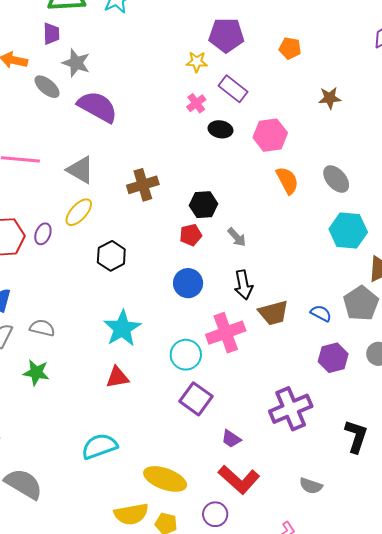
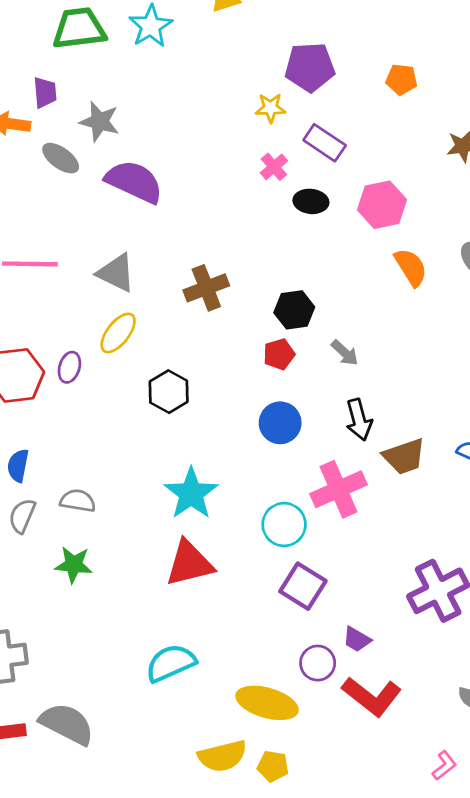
purple trapezoid: (51, 34) -> (45, 92), moved
red triangle: (117, 377) -> (189, 563), size x1.5
purple circle: (215, 514) -> (318, 663), moved

